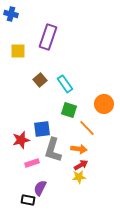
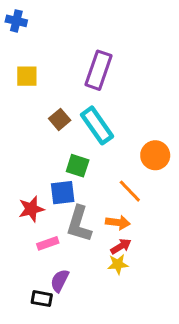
purple rectangle: (48, 37) -> (98, 70), moved
cyan rectangle: (65, 84) -> (97, 125), size x1.4
green square: (69, 110) -> (78, 166), moved

